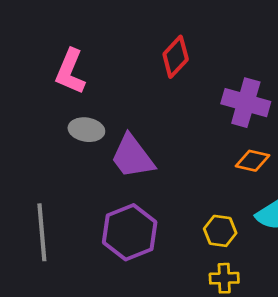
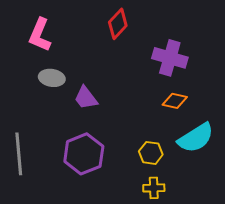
purple trapezoid: (132, 157) -> (86, 98), size x0.7

